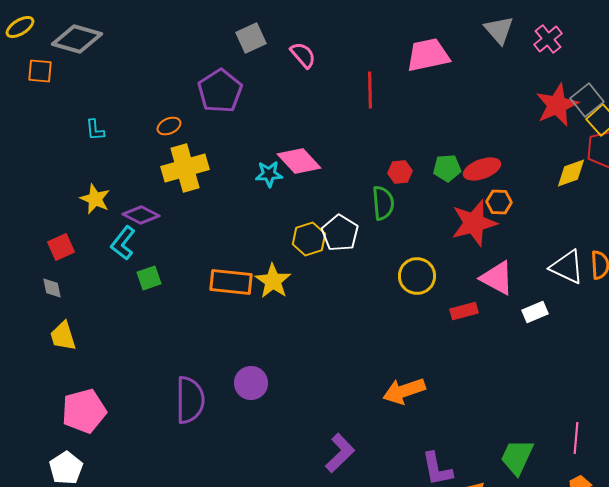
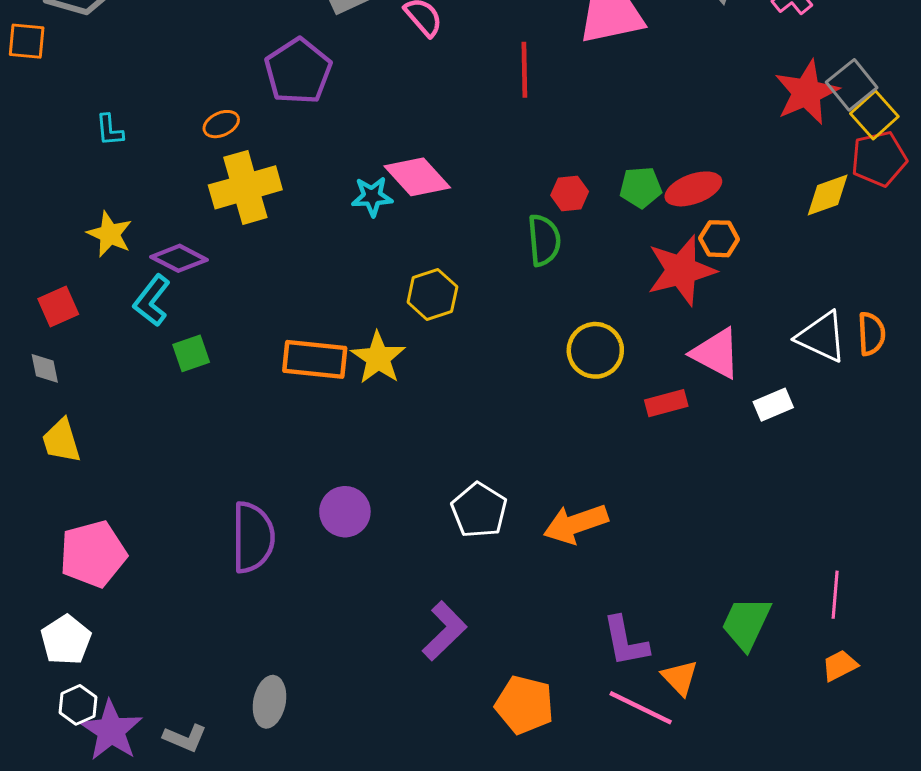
white pentagon: (340, 233) -> (479, 510), moved
purple L-shape: (340, 453) -> (444, 631), moved

